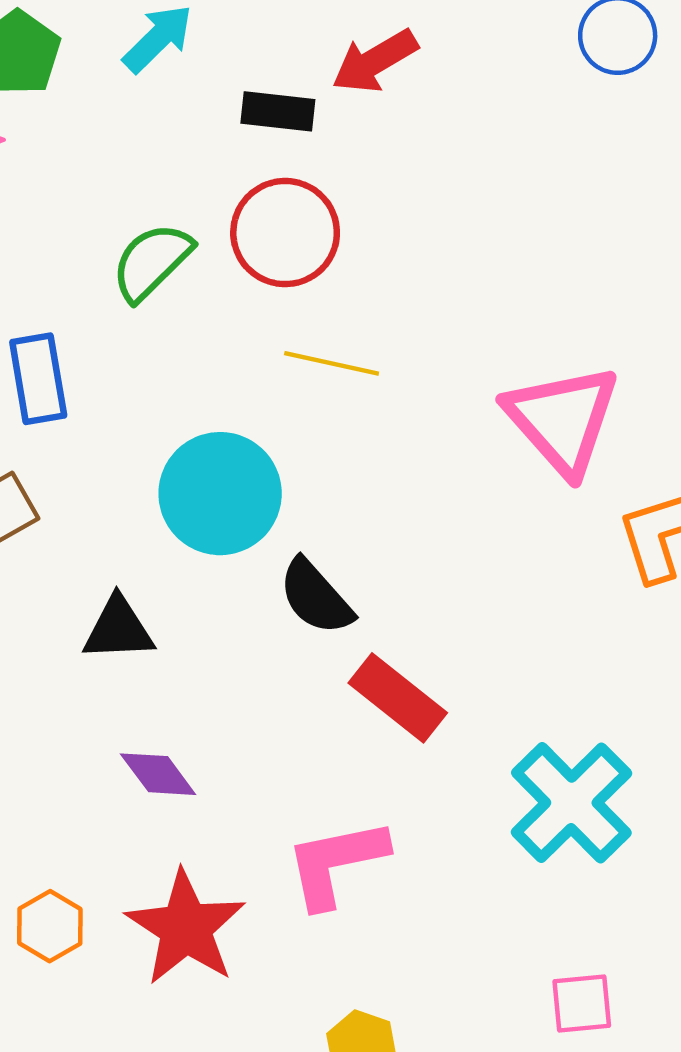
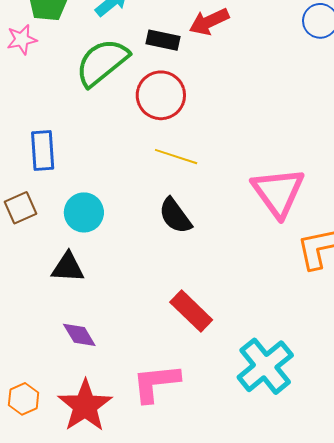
green semicircle: (152, 262) -> (102, 62), moved, size x1.4
cyan circle: (220, 494) -> (84, 212), moved, size x0.7
black semicircle: (316, 597) -> (175, 216), moved

